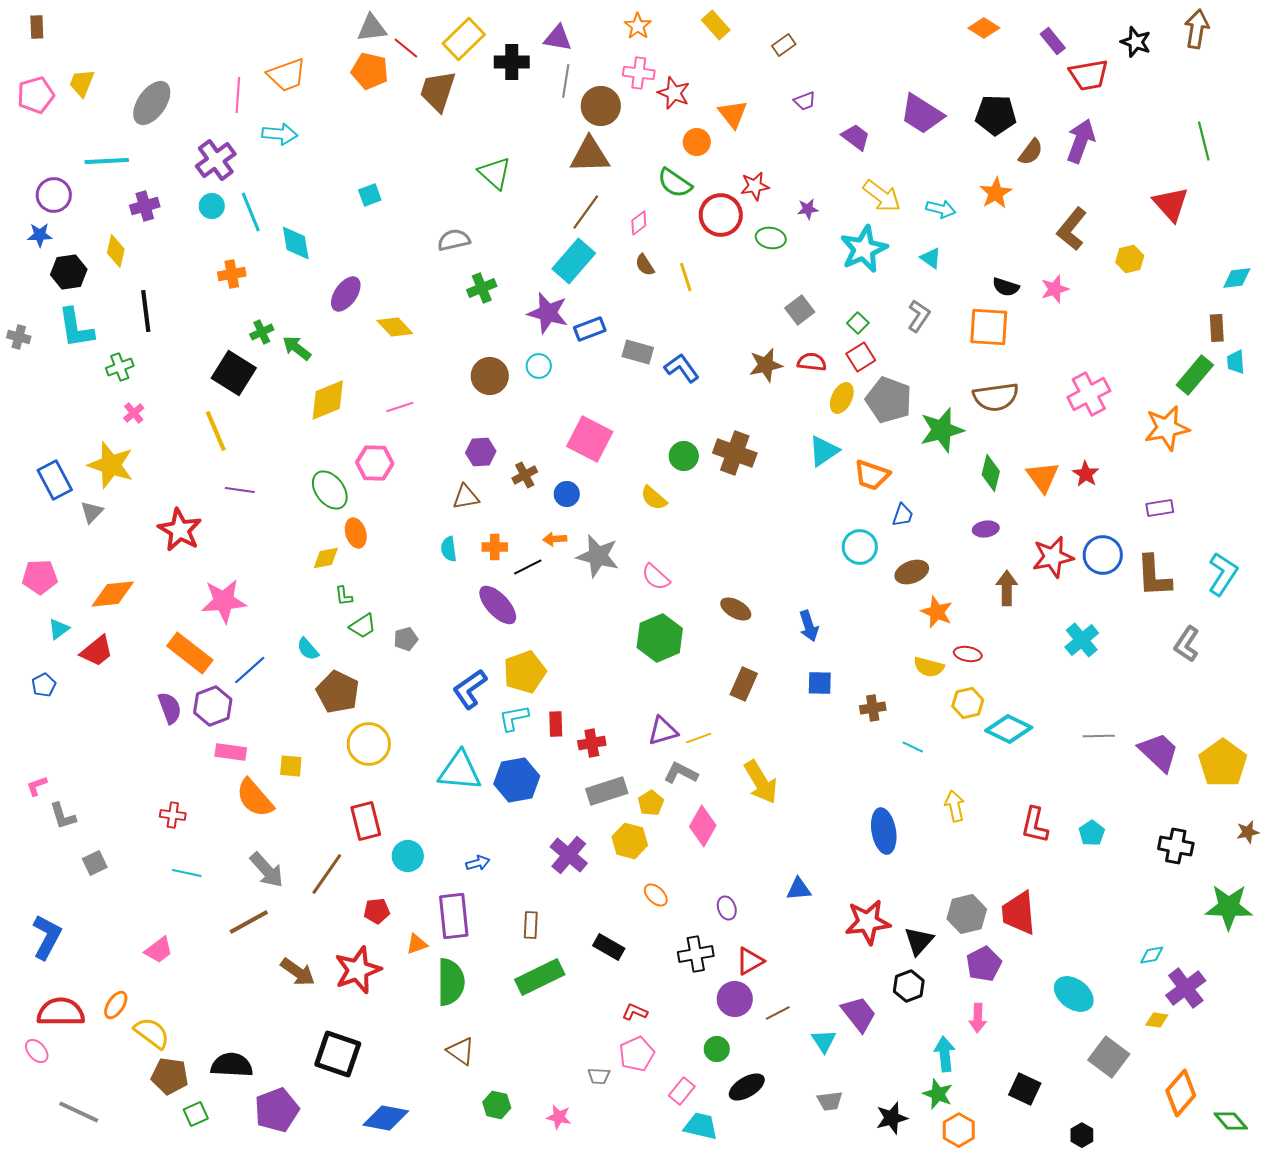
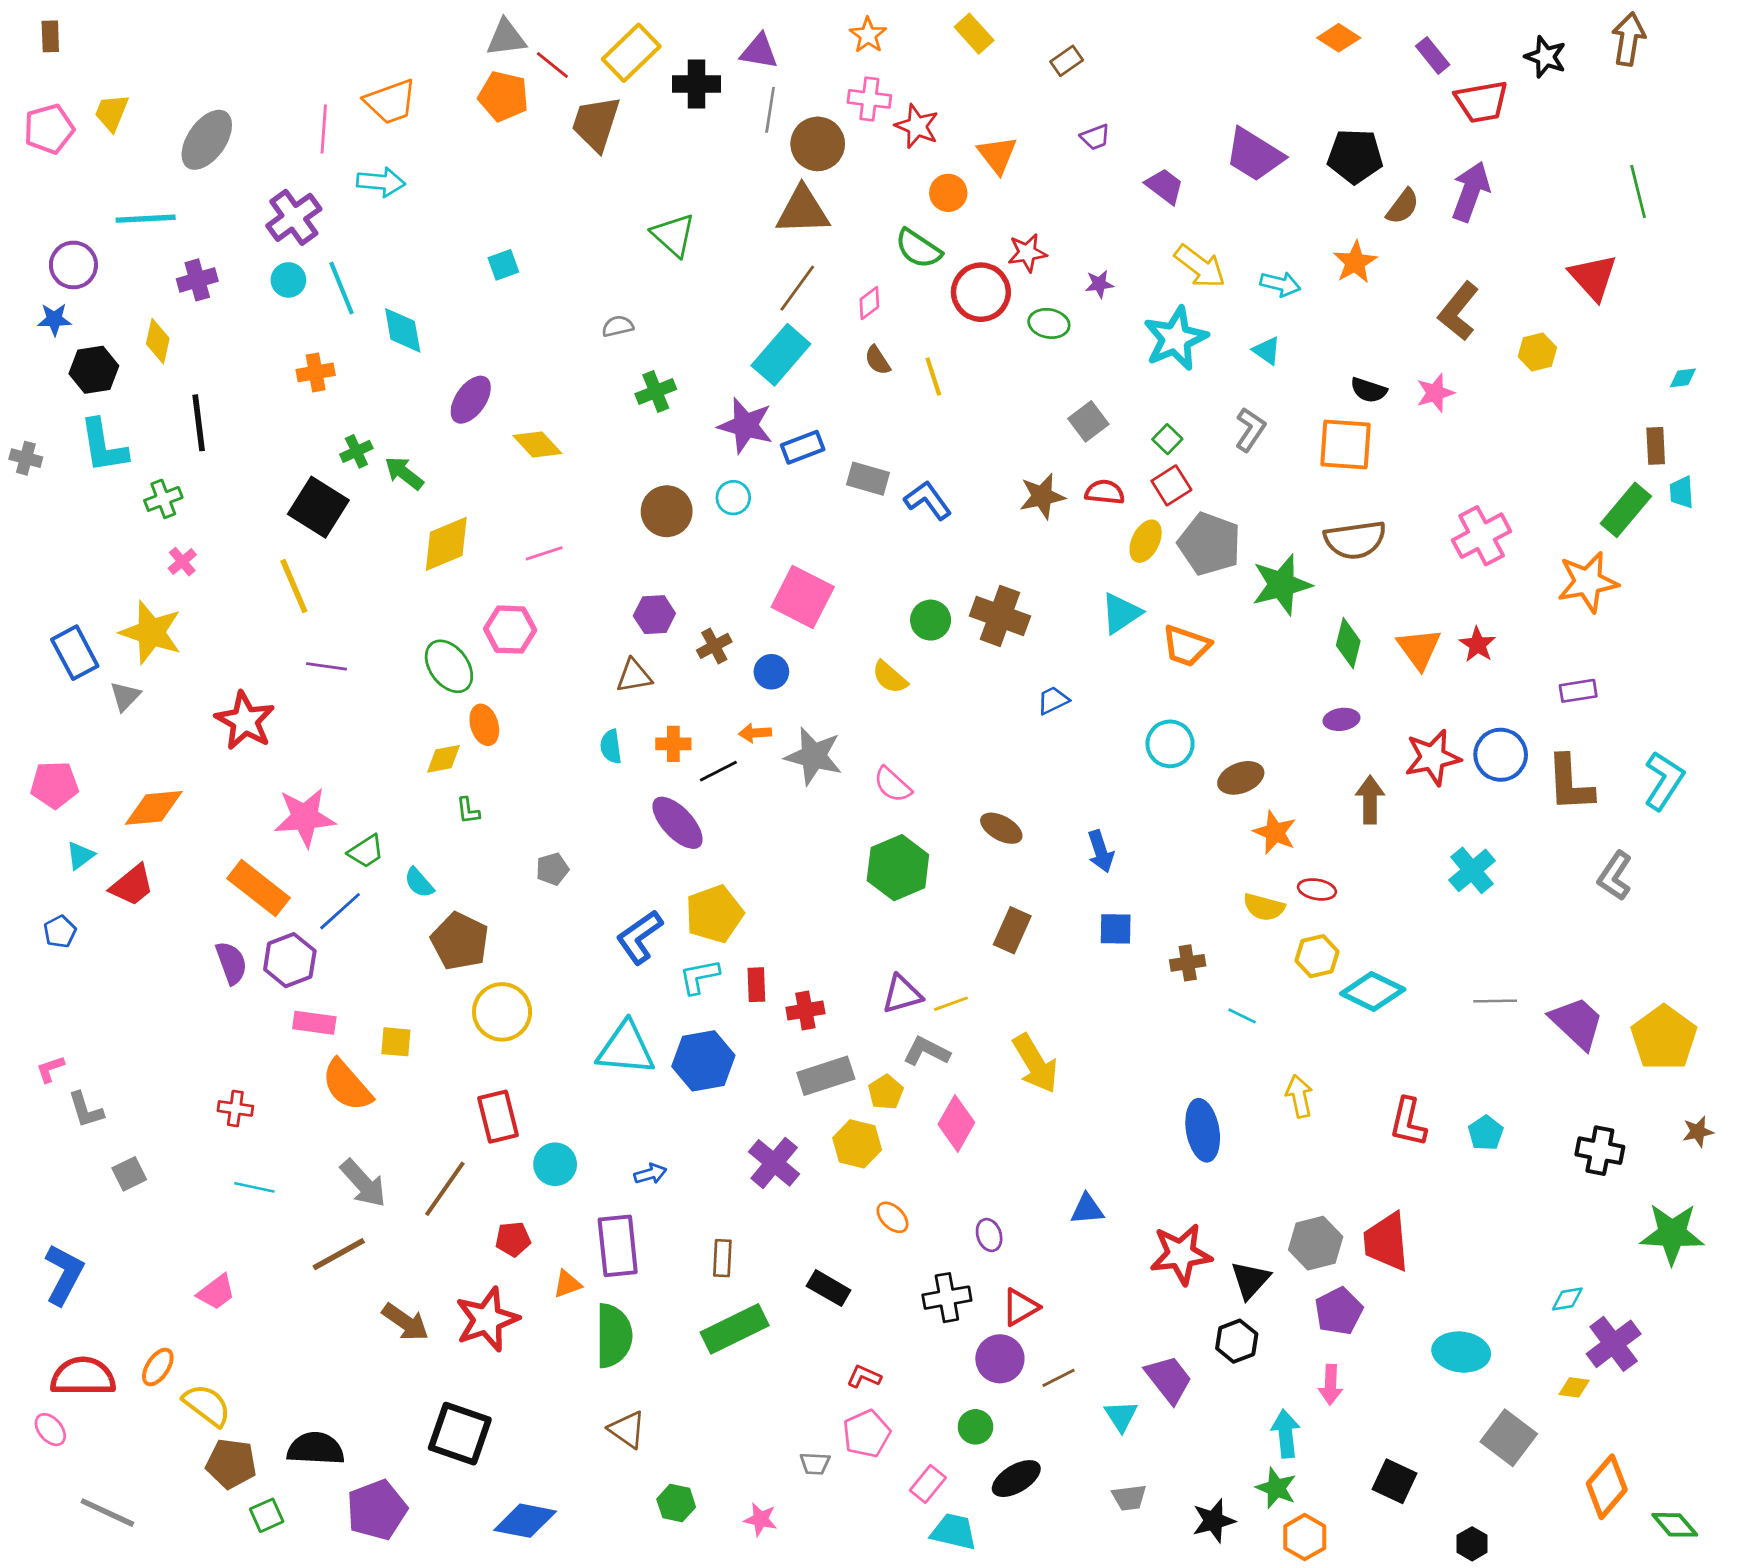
gray semicircle: (454, 240) -> (618, 326), size x0.7
cyan diamond: (1237, 278) -> (1683, 378), size x0.7
blue trapezoid: (903, 515) -> (1053, 700), moved, turned -135
green trapezoid: (363, 626) -> (366, 851), moved
cyan ellipse: (1074, 994) -> (1461, 1352), turned -30

